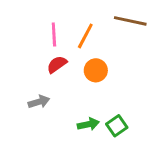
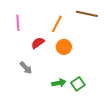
pink line: (54, 34) -> (18, 23), moved
gray arrow: (39, 102) -> (26, 68), turned 64

